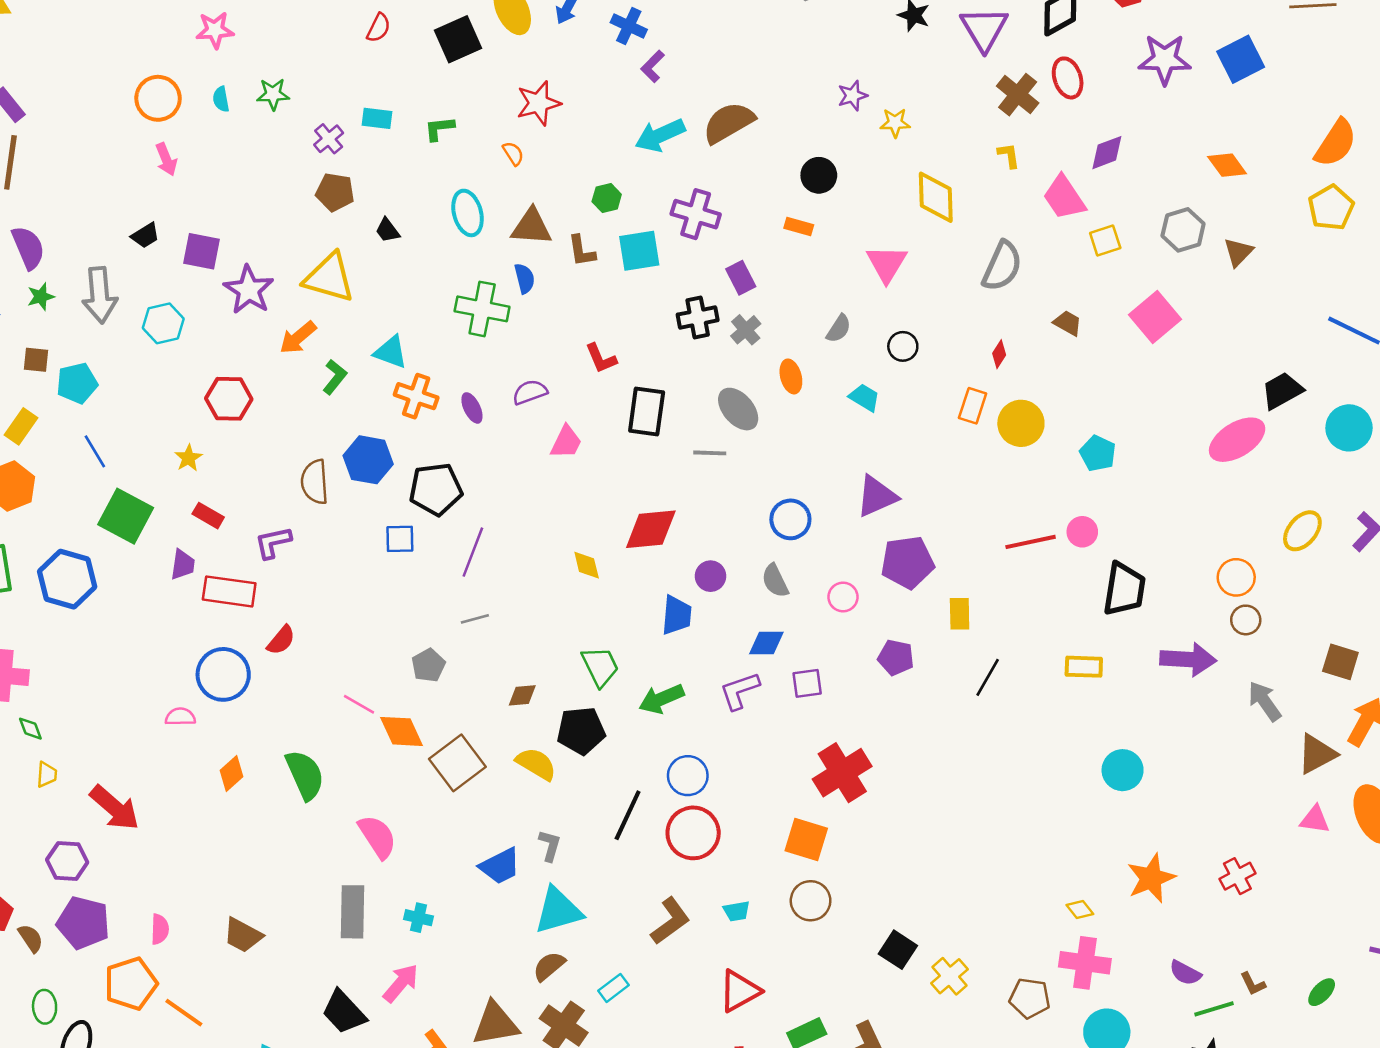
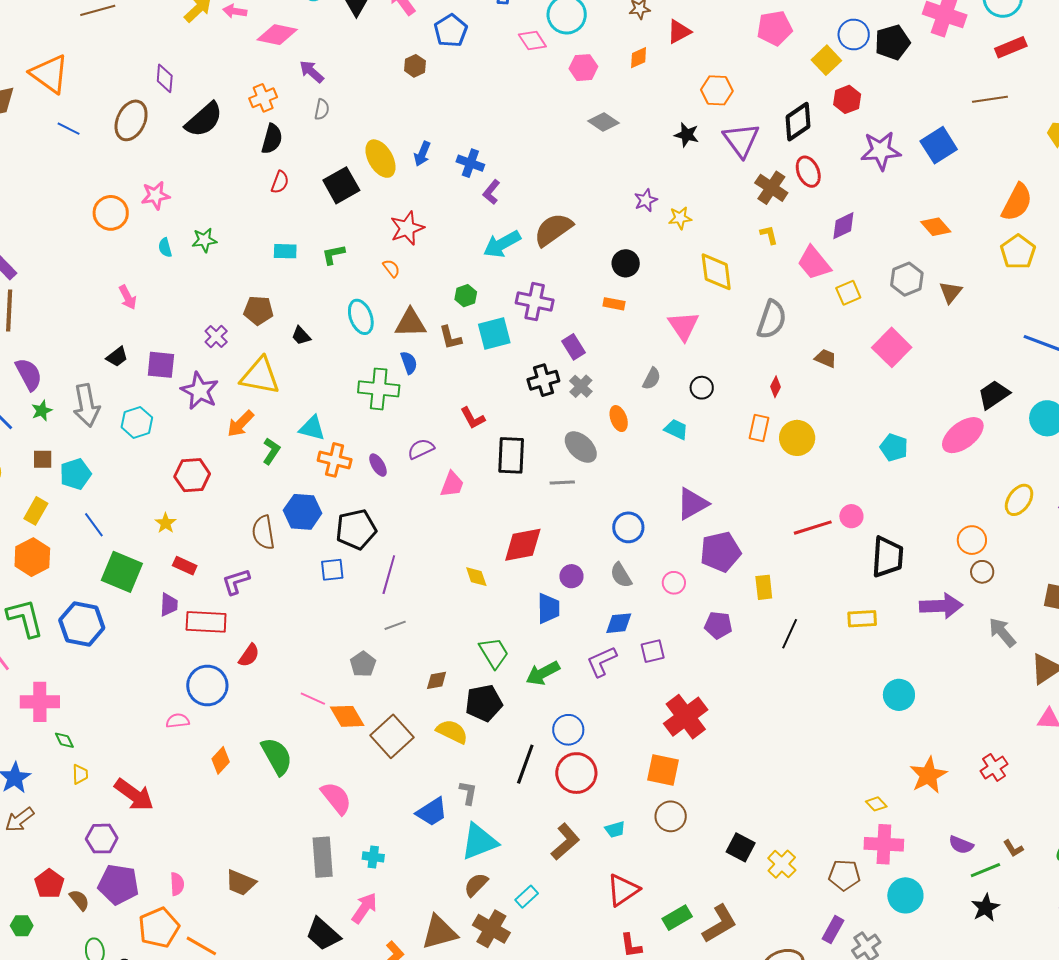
orange circle: (158, 98) -> (111, 213), moved
purple cross: (329, 139) -> (216, 337), moved
cyan pentagon: (1098, 453) -> (894, 447), moved

